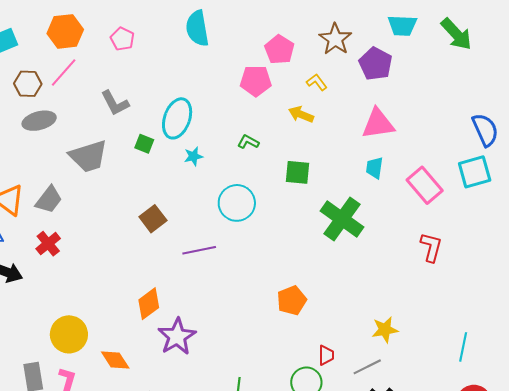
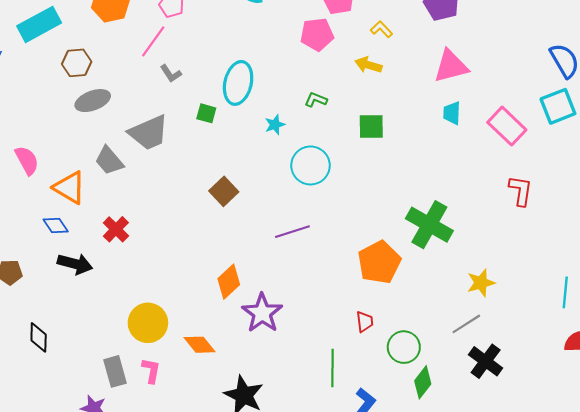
pink line: (64, 72) -> (153, 41), moved
gray L-shape: (115, 103) -> (171, 74), size x0.7
cyan star: (193, 156) -> (275, 125), moved
gray trapezoid: (49, 200) -> (109, 161), moved, turned 108
green cross: (342, 219) -> (429, 225), moved
purple line: (199, 250) -> (292, 232), moved
orange pentagon: (292, 300) -> (379, 262), size x1.4
red trapezoid: (326, 355) -> (365, 322), moved

